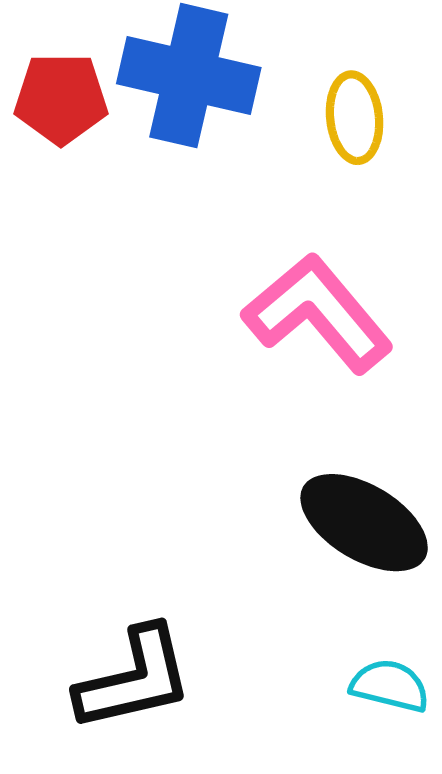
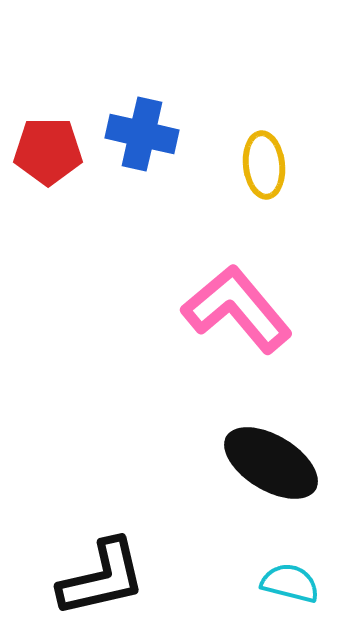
blue cross: (189, 76) -> (142, 134), size x0.7

